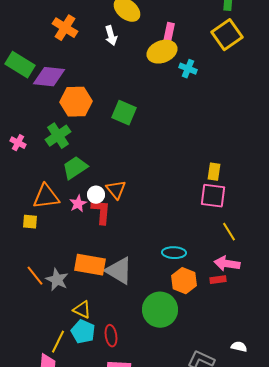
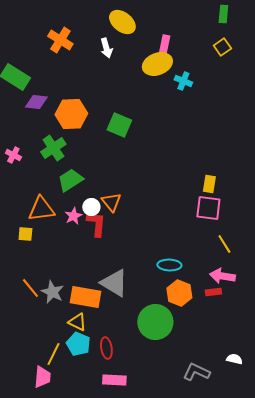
yellow square: (227, 35) -> (222, 47), size x0.6
purple diamond: (49, 77) -> (36, 102), moved, size x0.7
orange rectangle: (90, 265) -> (85, 297), moved

